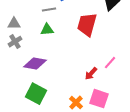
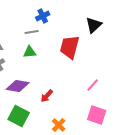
red arrow: (91, 74) -> (47, 96), moved
pink square: (99, 99) -> (97, 115), moved

